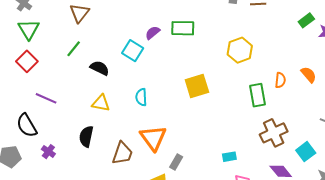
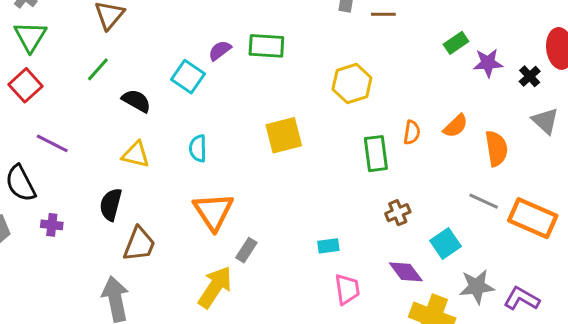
orange semicircle: (309, 75) -> (456, 126), turned 84
brown cross: (274, 133) -> (398, 213), size x0.6
purple cross: (48, 152) -> (52, 225), turned -32
brown trapezoid: (122, 153) -> (139, 244), moved

